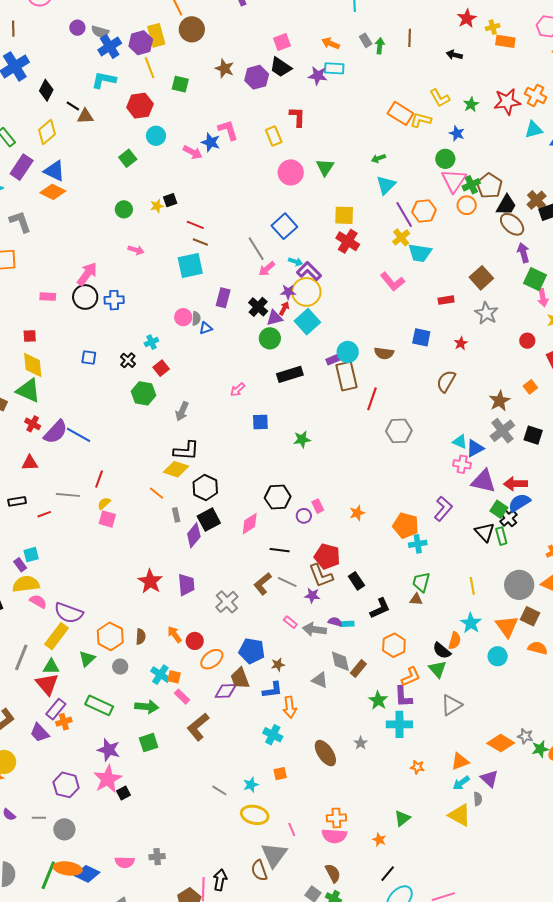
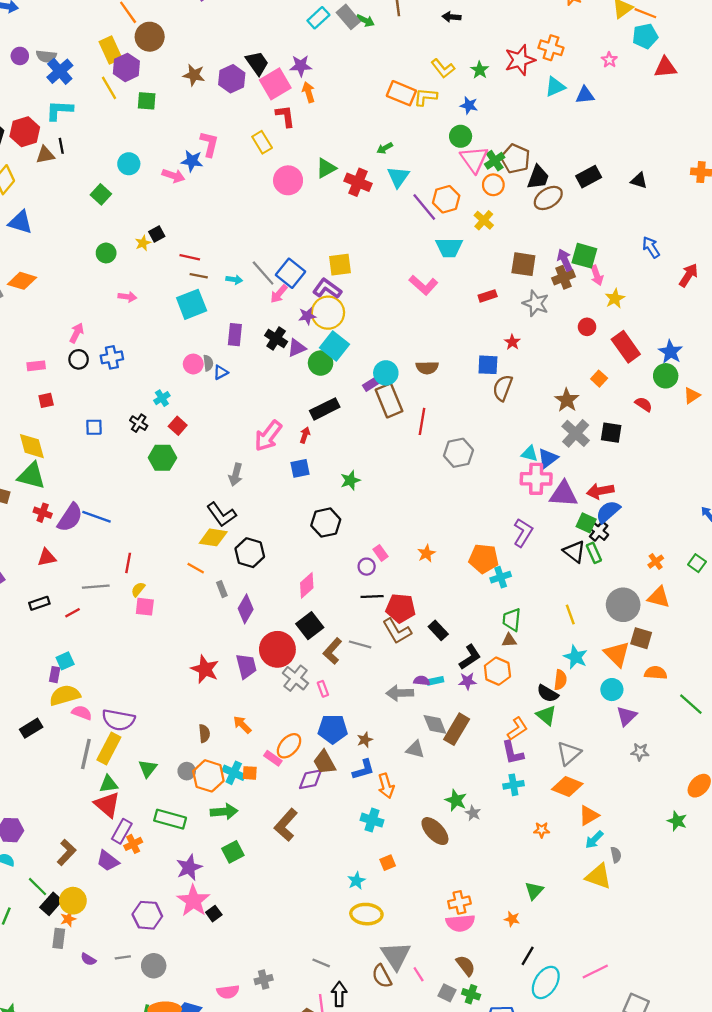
gray rectangle: (366, 40) -> (348, 17), size x1.5
pink square: (282, 42) -> (275, 84), moved, size x1.5
purple hexagon: (141, 43) -> (126, 67), moved
orange arrow: (330, 43) -> (308, 92), moved, turned 60
green arrow: (380, 46) -> (365, 21), turned 119
black trapezoid: (281, 67) -> (257, 63), turned -150
cyan rectangle: (334, 68) -> (318, 18), moved, turned -36
black line: (73, 106) -> (61, 146), moved, turned 56
red hexagon: (140, 106) -> (25, 132), moved
pink L-shape: (228, 130) -> (209, 144), turned 40
green triangle: (325, 167) -> (326, 168), turned 36
orange diamond: (53, 192) -> (22, 281), moved
brown cross: (537, 200) -> (563, 277), moved, turned 30
yellow square: (344, 215) -> (340, 265), moved
brown ellipse: (512, 224) -> (548, 198), turned -65
blue square: (284, 226) -> (291, 273), moved
yellow cross: (401, 237) -> (484, 220), moved
red cross: (348, 241) -> (358, 182), moved
purple arrow: (523, 253) -> (565, 260), moved
cyan arrow: (295, 262) -> (234, 280), moved
pink arrow: (87, 274) -> (77, 333), size x0.7
brown square: (481, 278) -> (523, 264), turned -30
black circle: (85, 297) -> (79, 359), size x0.7
red arrow: (284, 308) -> (305, 435), moved
red square: (30, 336) -> (46, 400), moved
blue square: (421, 337) -> (488, 365), moved
green circle: (270, 338) -> (321, 363), moved
pink arrow: (238, 390) -> (268, 436), size x1.8
gray arrow: (182, 411) -> (236, 475), moved
black L-shape: (186, 451) -> (221, 515), turned 60
pink cross: (462, 464) -> (536, 479), size x1.5
black hexagon: (278, 497) -> (326, 523), moved
black square: (209, 520) -> (310, 626), moved
black line: (280, 550) -> (372, 596), moved
purple rectangle: (20, 565) -> (55, 675), turned 56
purple star: (312, 595) -> (467, 681), moved
pink rectangle: (290, 622) -> (323, 689), moved, turned 40
orange hexagon: (110, 636) -> (208, 776), moved
red circle: (195, 641) -> (277, 649), moved, size x1.8
orange hexagon: (394, 645) -> (497, 671), moved
gray line: (21, 657) -> (86, 754), moved
brown rectangle: (358, 669) -> (457, 729), size x1.5
pink rectangle: (182, 697) -> (273, 758), moved
green star: (378, 700) -> (456, 800), moved
cyan cross: (399, 724) -> (513, 785), size x0.7
gray star: (525, 736) -> (640, 752), moved
orange diamond: (501, 743) -> (567, 787), moved
green star: (540, 749) -> (677, 821), moved, turned -30
purple star: (109, 750) -> (189, 867), turned -30
purple triangle: (489, 779) -> (627, 716), moved, turned 42
gray line: (219, 790) -> (321, 963), moved
pink line: (292, 829) -> (419, 974), moved

